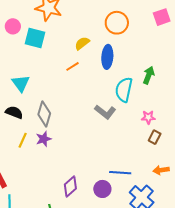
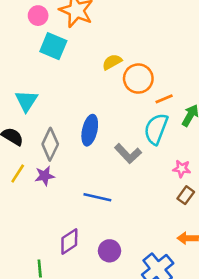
orange circle: (117, 23) -> (138, 79), moved
pink circle: (13, 26) -> (38, 16), moved
blue ellipse: (107, 57) -> (90, 130), moved
orange line: (72, 66) -> (164, 99), moved
blue line: (120, 173) -> (97, 197), moved

